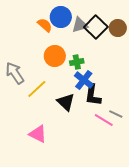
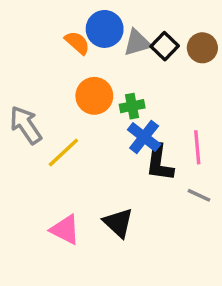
black square: (96, 27) -> (165, 46), size x0.7
black triangle: (66, 102) -> (118, 223), moved
pink line: (104, 120) -> (197, 147), moved, turned 54

